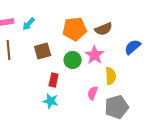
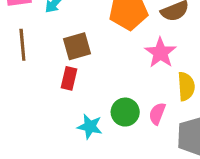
green circle: (73, 60) -> (125, 112), moved
red rectangle: (54, 80) -> (69, 78), moved

